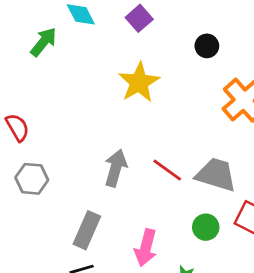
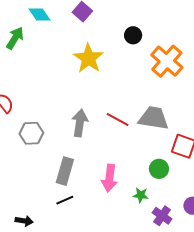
black circle: (207, 46) -> (133, 35), moved
gray hexagon: (32, 179) -> (31, 133), moved
green circle: (206, 227) -> (159, 169), moved

